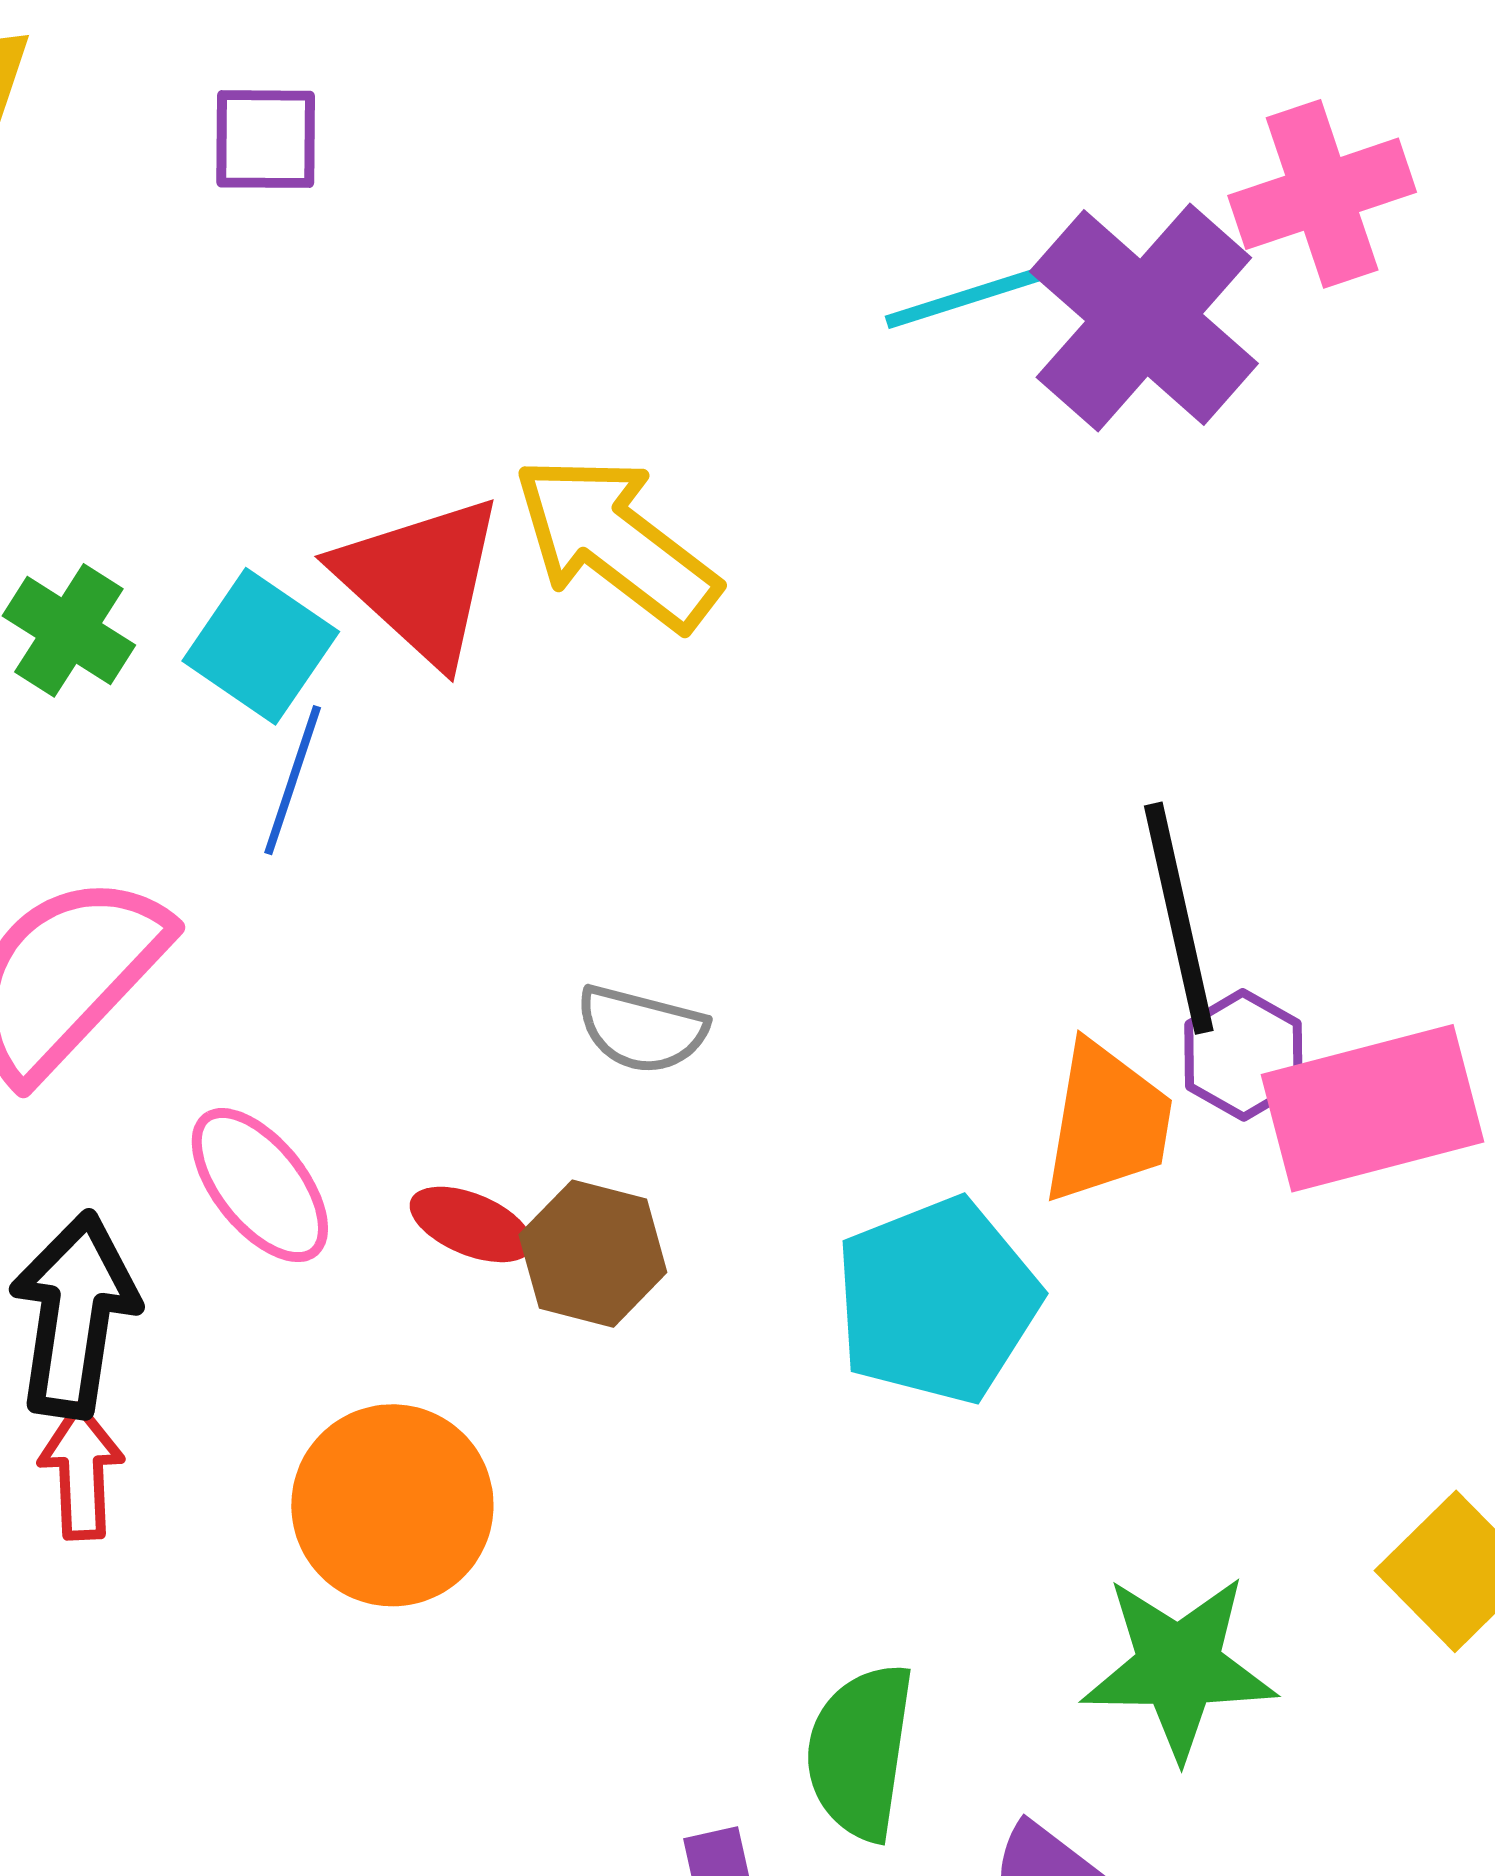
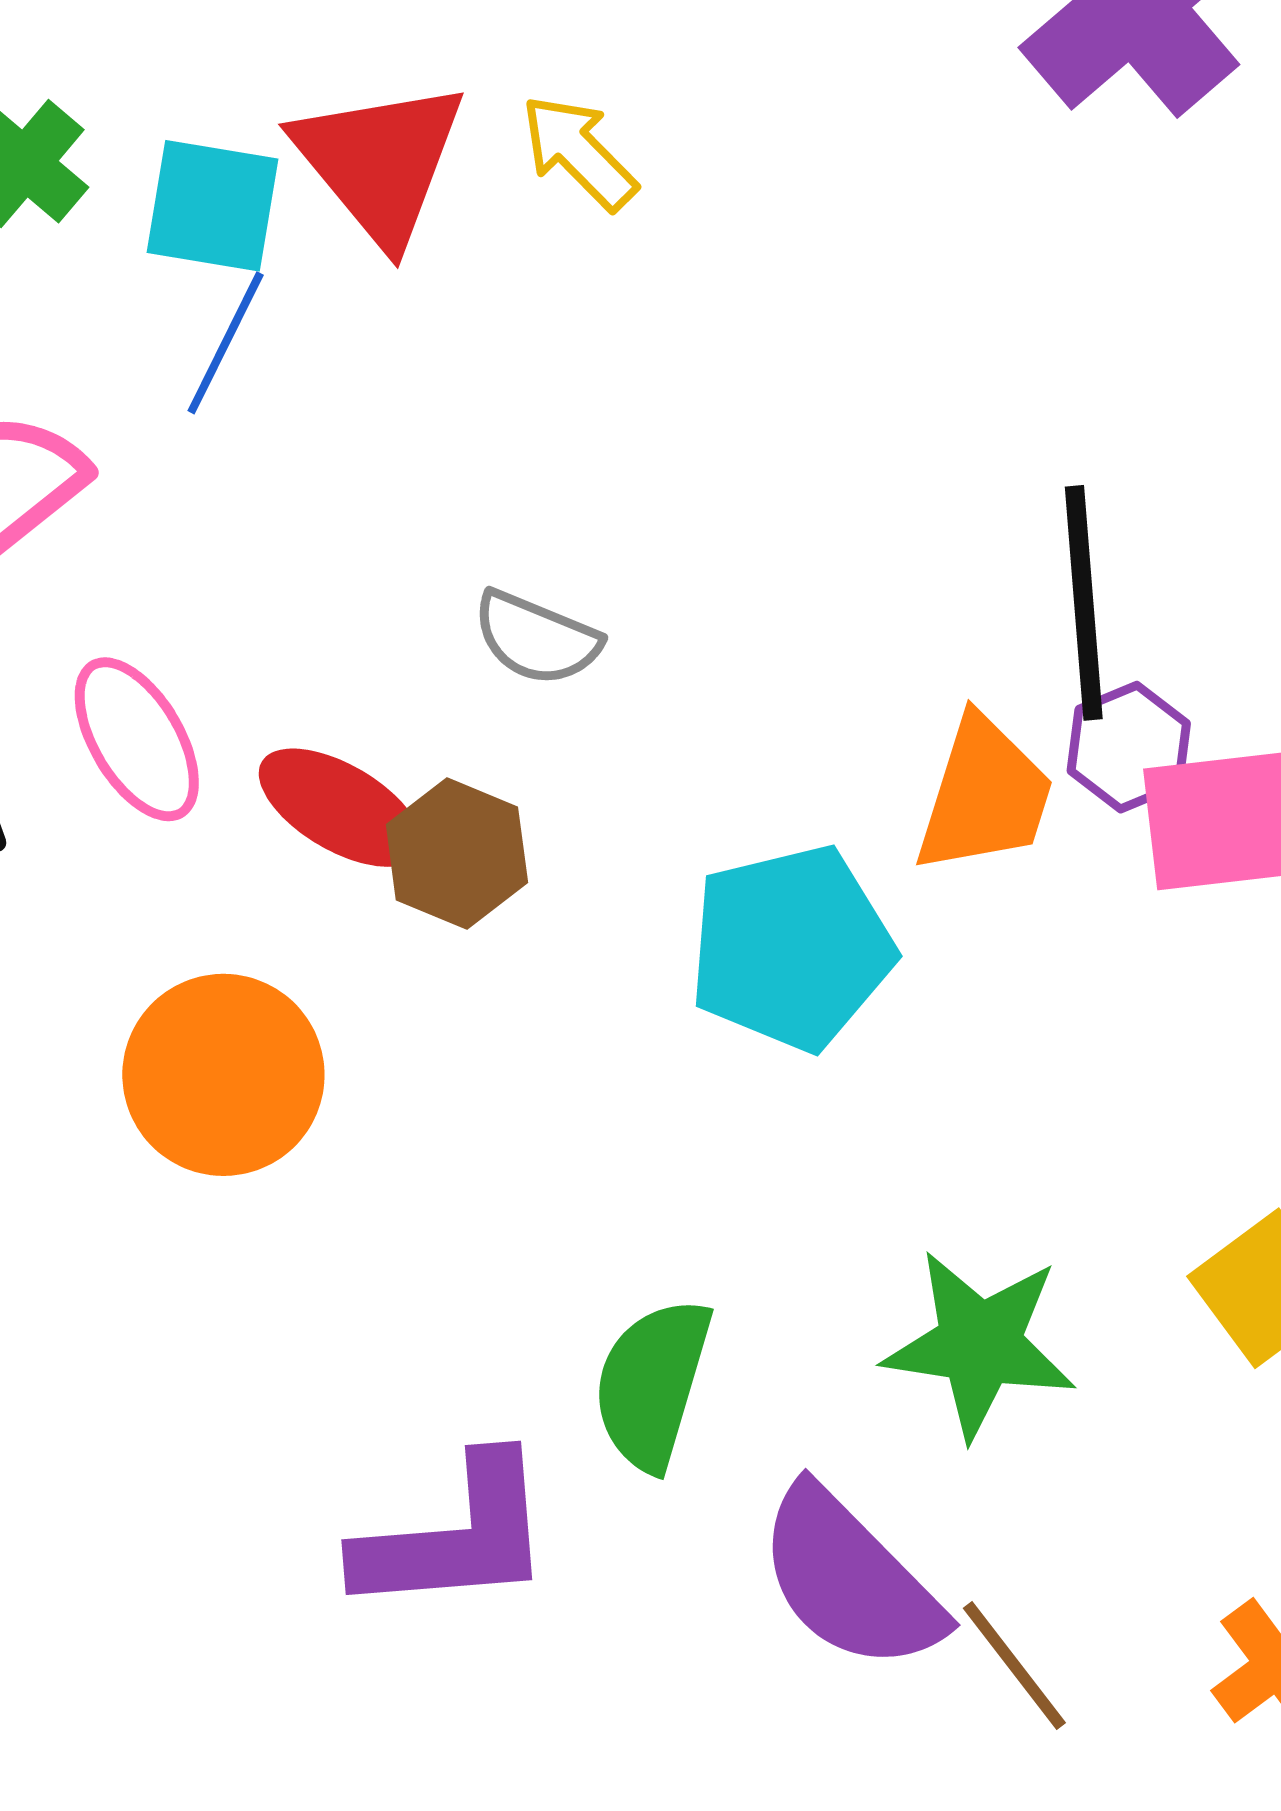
yellow arrow: (616, 542) -> (579, 152), size x0.6
cyan square: (261, 646) -> (212, 206), turned -33
red ellipse: (471, 1224) -> (340, 808), size x1.4

